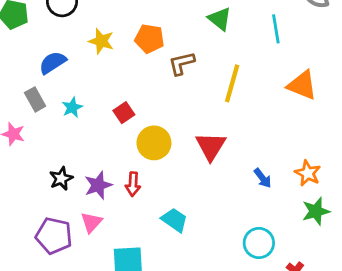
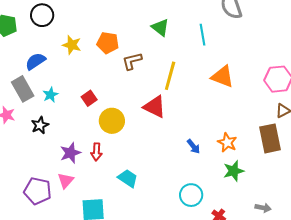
gray rectangle: (35, 99) -> (23, 89), size x1.4
red triangle: (211, 146) -> (155, 107), moved, turned -35
black star: (61, 179) -> (40, 125), moved

